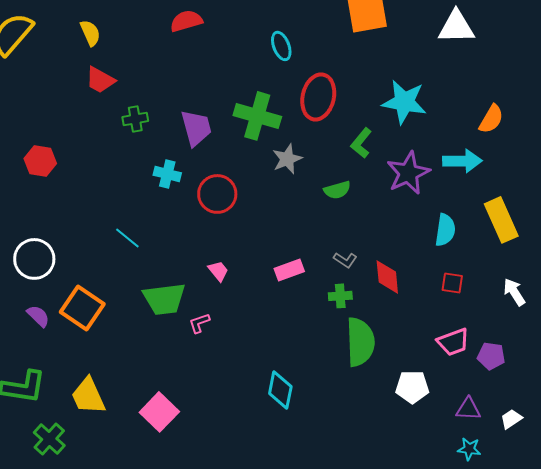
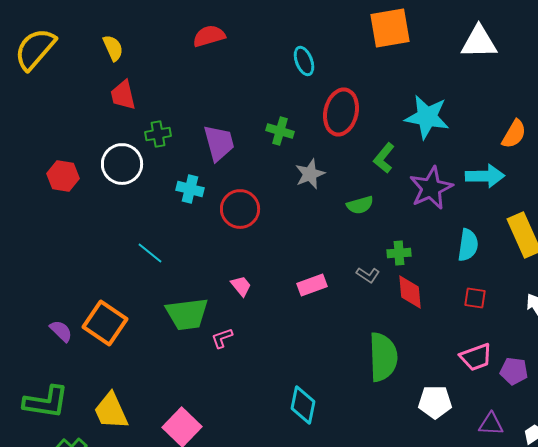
red trapezoid: (100, 80) -> (123, 95), turned 48
green cross: (257, 116) -> (280, 131), size x0.6
white circle: (34, 259) -> (122, 164), moved
green cross: (340, 296) -> (399, 253), moved

